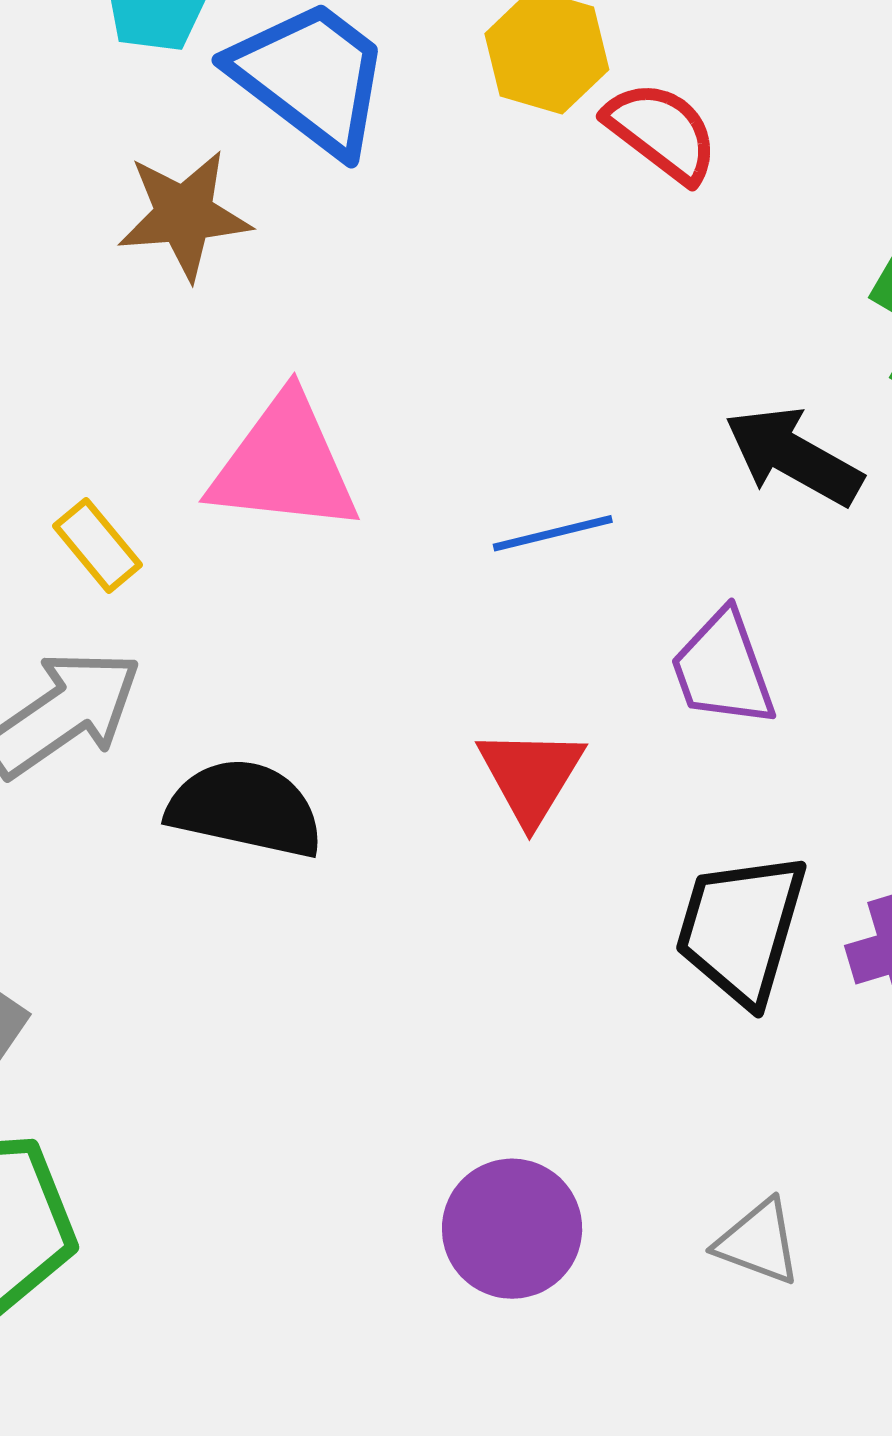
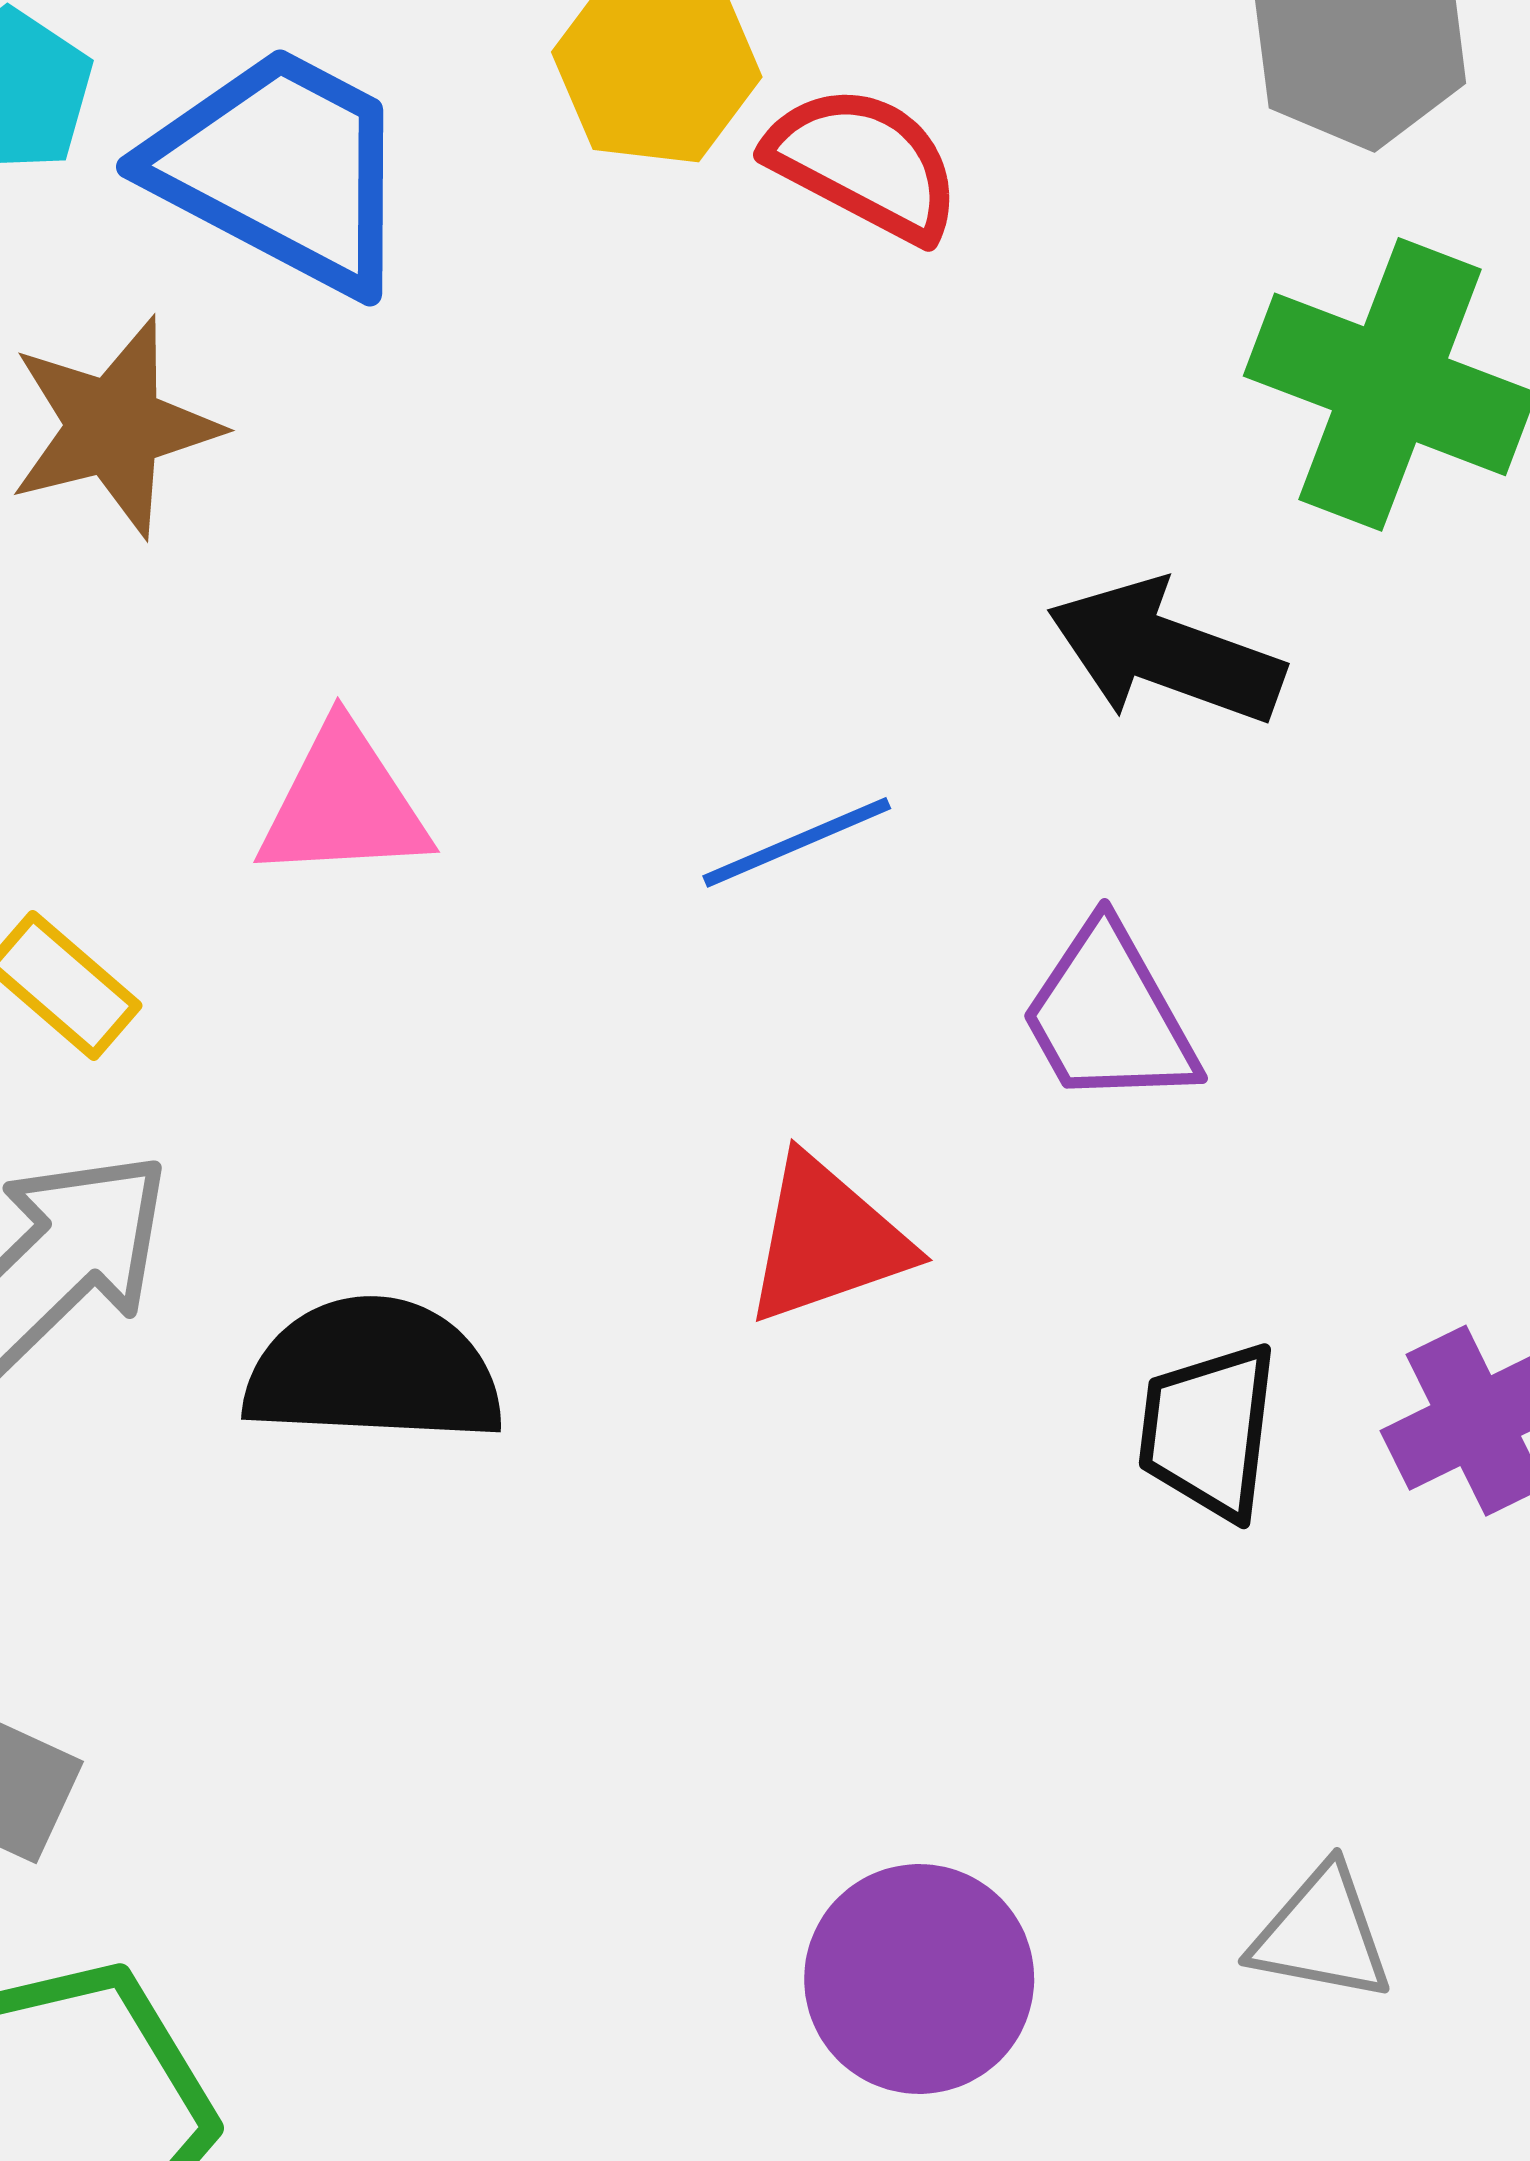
pink triangle: (284, 465) -> (344, 804), size x0.7
red triangle: (531, 775) -> (827, 1240), turned 49
black trapezoid: (741, 928) -> (1209, 1431), size x0.7

